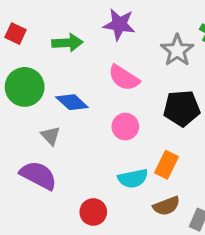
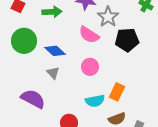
gray star: (177, 50) -> (108, 17), moved
black pentagon: (182, 108) -> (127, 40), moved
gray triangle: (51, 136) -> (53, 73), moved

